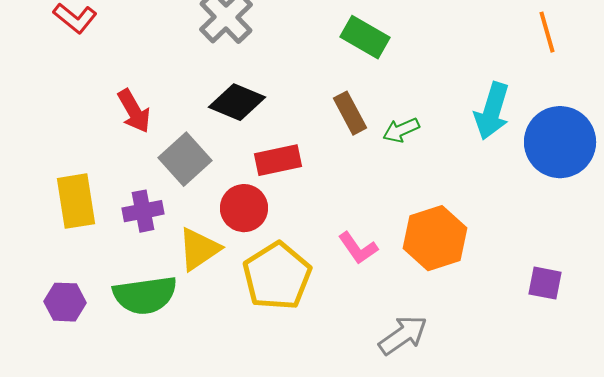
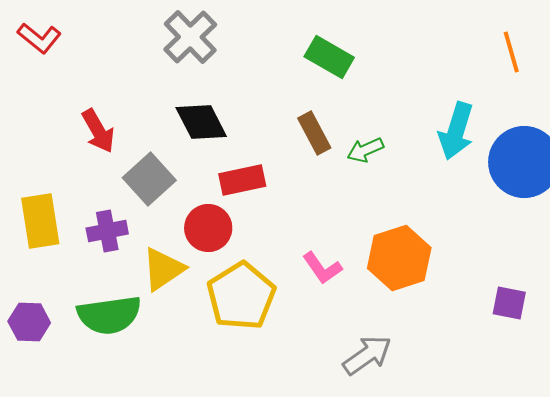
black diamond: (237, 102) -> (201, 122), turned 40

